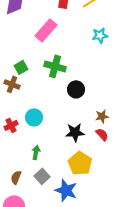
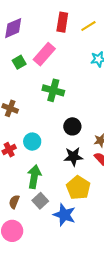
green square: (21, 67) -> (19, 62), moved
black circle: (76, 89) -> (72, 126), moved
green arrow: (36, 152) -> (34, 177), size x1.6

